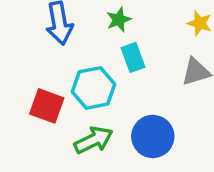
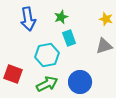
red square: (47, 106) -> (13, 74), moved

